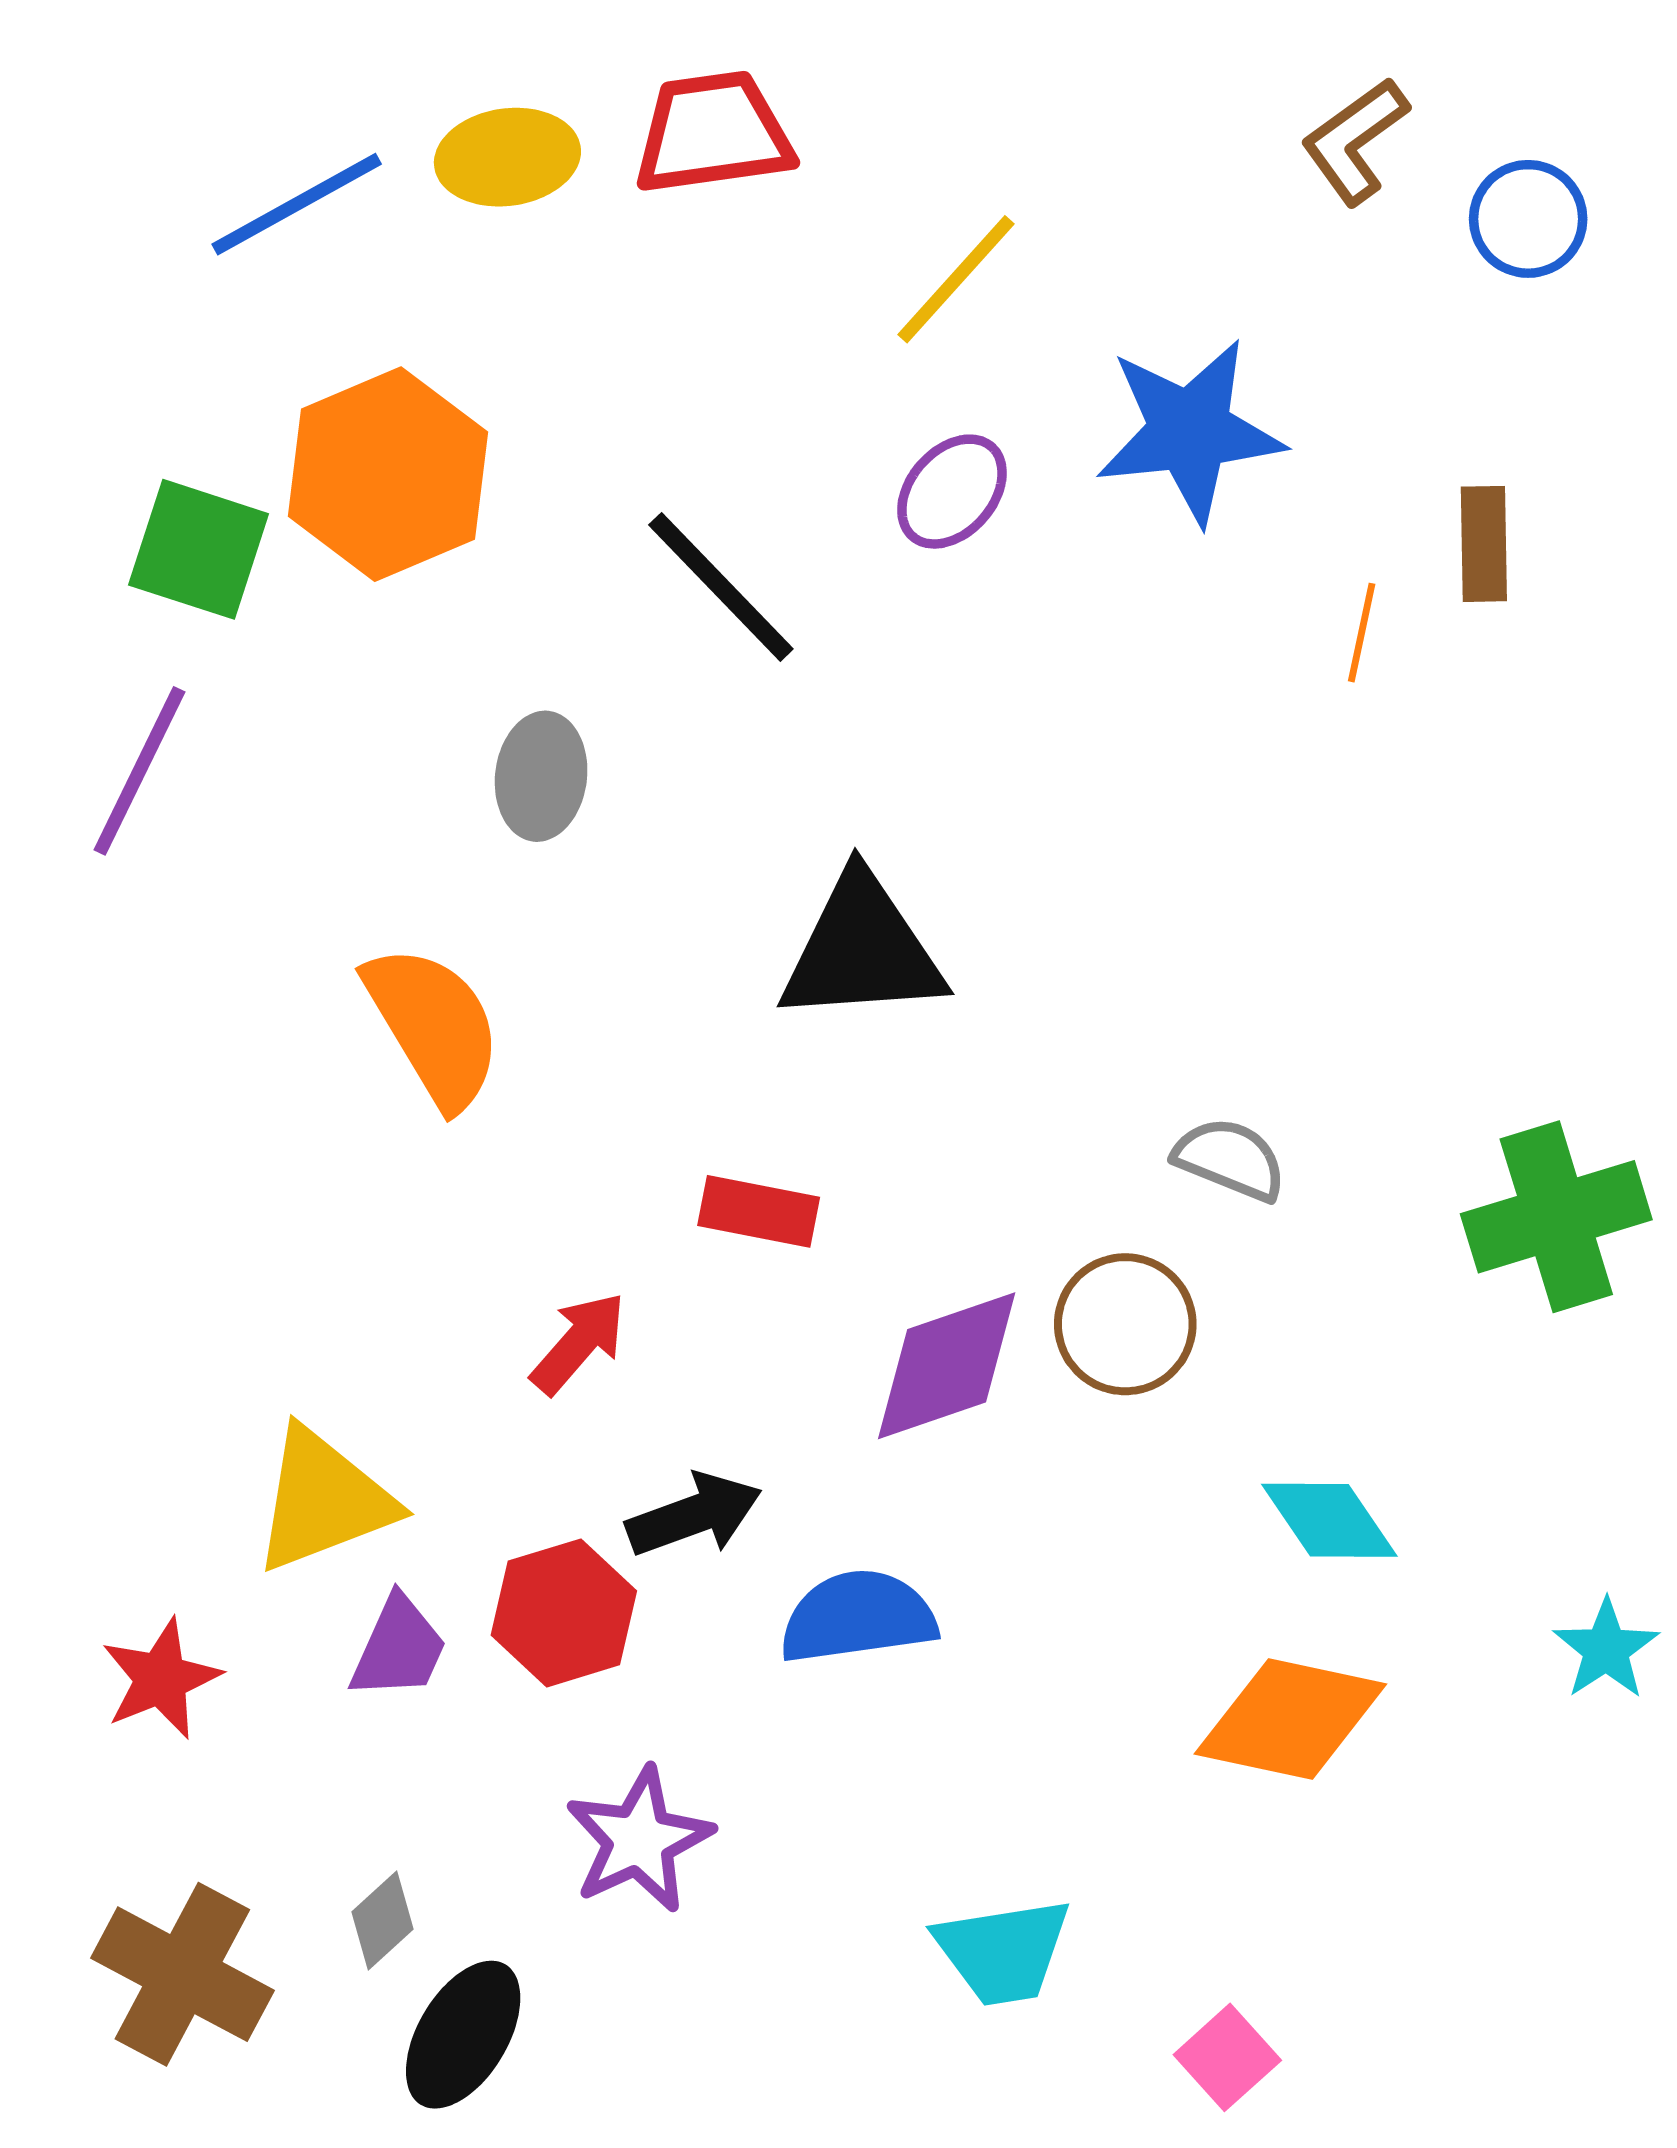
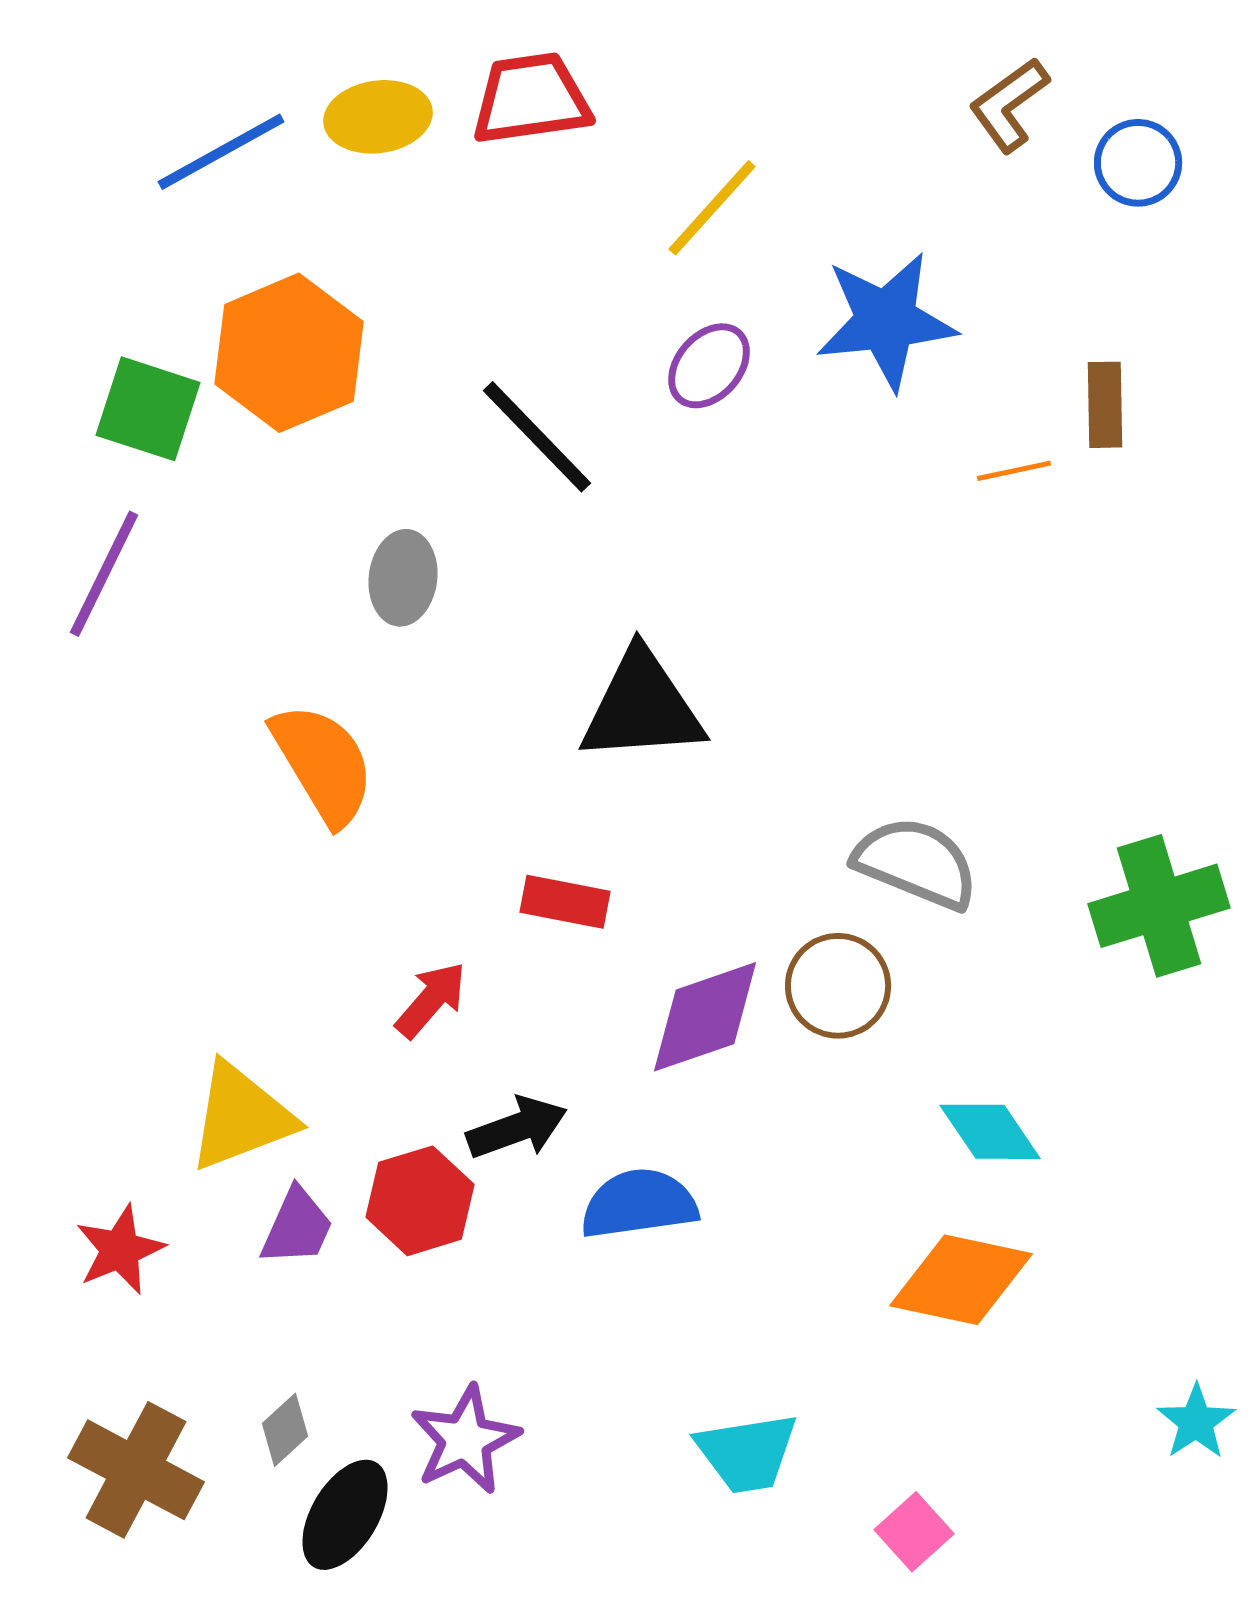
orange line: (1362, 633) -> (1014, 471), turned 66
gray semicircle: (1230, 1159) -> (916, 863), size x1.5
cyan star: (1606, 1649) -> (1196, 1422), moved
purple star: (639, 1840) -> (465, 1440), moved

